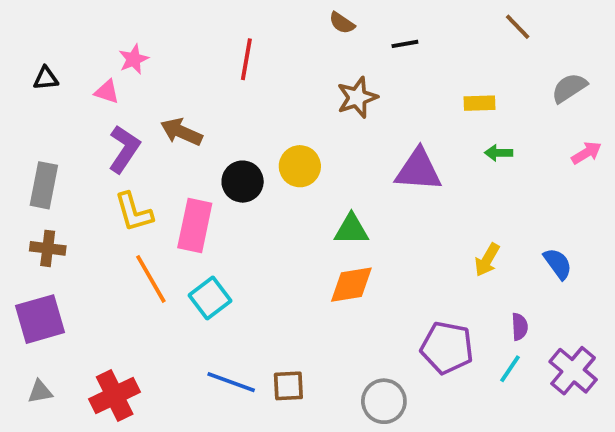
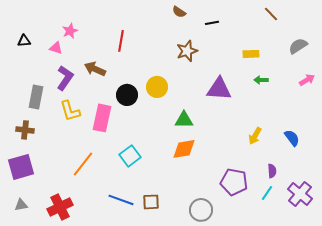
red line: (246, 59) -> (121, 41), moved
gray rectangle: (44, 185) -> (36, 97), moved
orange line: (151, 279) -> (83, 164), moved, turned 68
cyan square: (210, 298) -> (130, 156), moved

